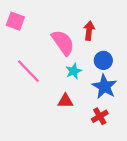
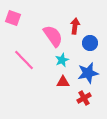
blue circle: (103, 60) -> (90, 43), moved
blue star: (104, 87) -> (88, 73), turned 30
red triangle: (65, 101) -> (63, 82), moved

